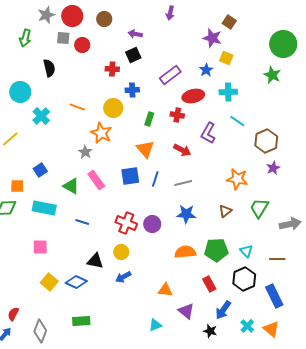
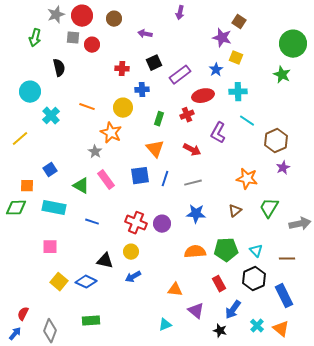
black square: (133, 55) -> (154, 63), moved
red cross: (177, 115) -> (187, 115), turned -32

